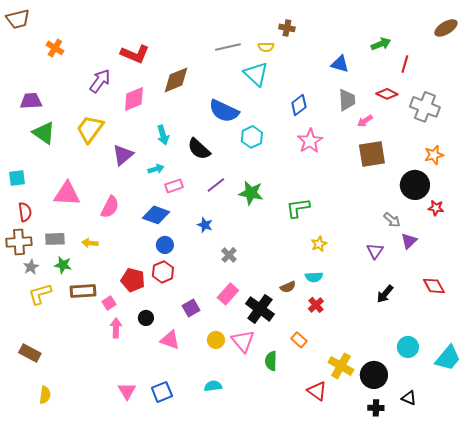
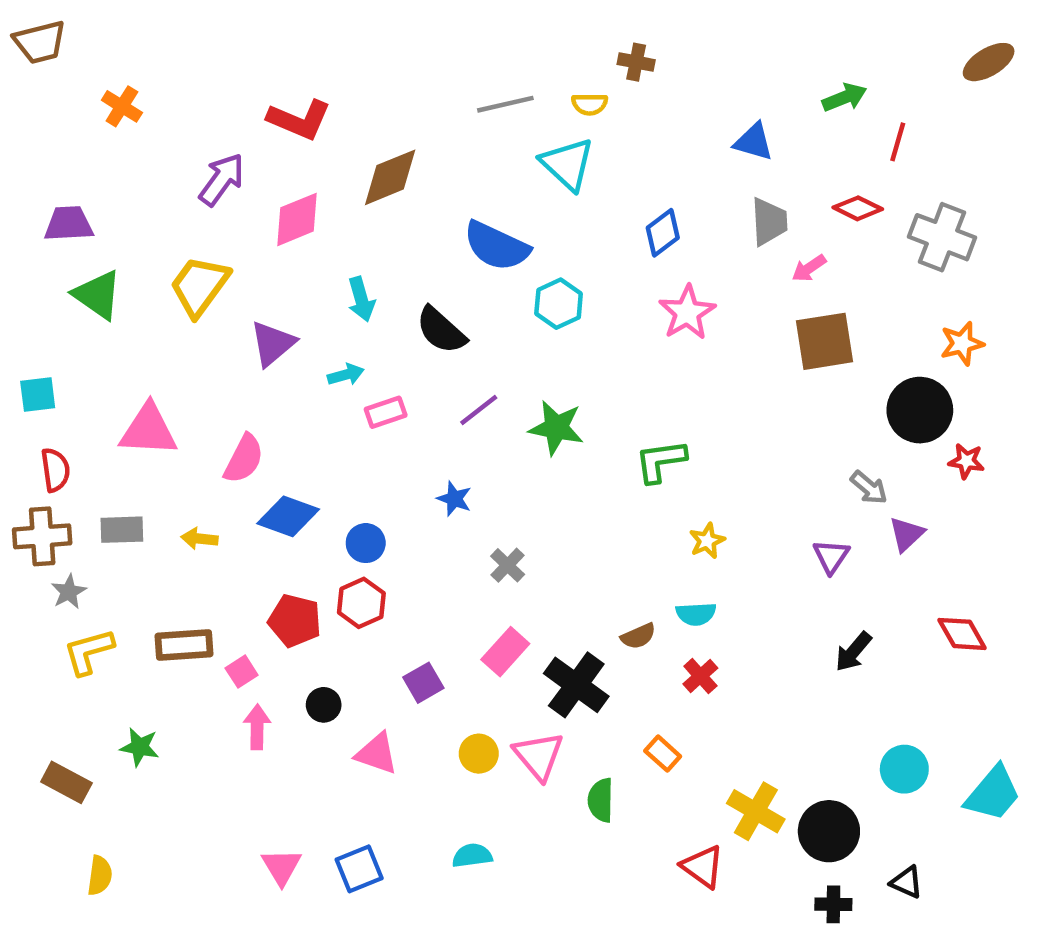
blue diamond: (156, 215) -> (288, 516), moved
green star: (63, 265) -> (140, 747), moved

